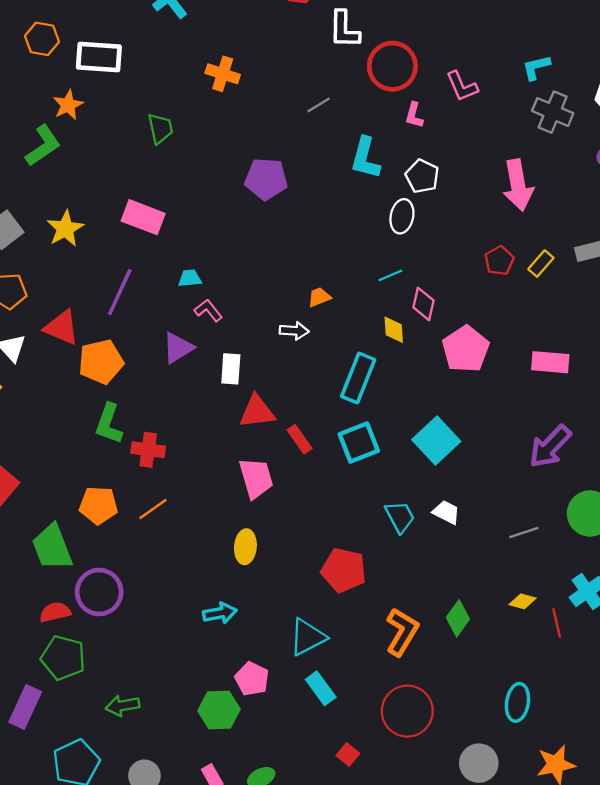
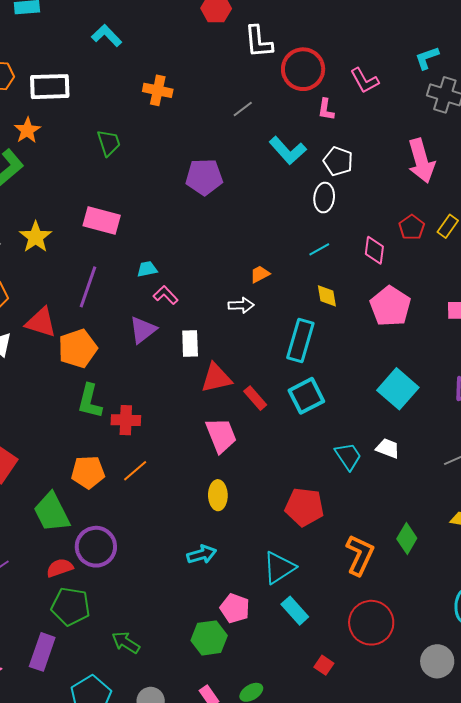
cyan L-shape: (365, 158) -> (288, 150), turned -51
pink diamond: (423, 304) -> (374, 250), moved
cyan square: (436, 441) -> (398, 389), moved
green arrow: (123, 706) -> (126, 642), turned 48

